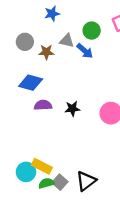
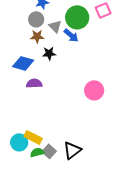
green circle: (92, 31) -> (77, 17), size x1.5
gray triangle: (67, 41) -> (55, 26), turned 32
gray circle: (25, 42) -> (36, 19), moved
black star: (72, 109) -> (49, 53), moved

